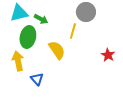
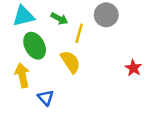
green arrow: (41, 19) -> (59, 19), moved
yellow line: (73, 31) -> (79, 33), moved
green ellipse: (28, 37) -> (35, 46), turned -40

